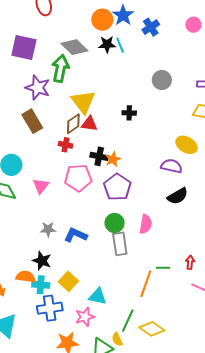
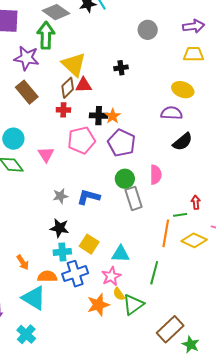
red arrow: (190, 262) -> (196, 202), moved
orange semicircle: (26, 277) -> (47, 277), moved
yellow diamond: (152, 329) -> (194, 240), moved
yellow semicircle: (117, 339) -> (119, 294), moved

